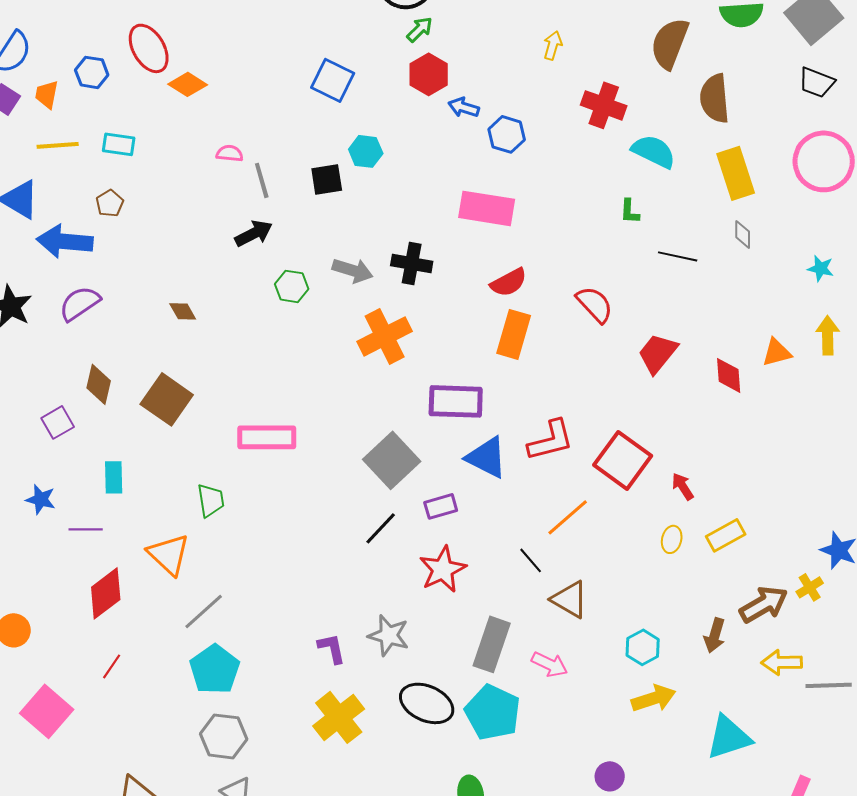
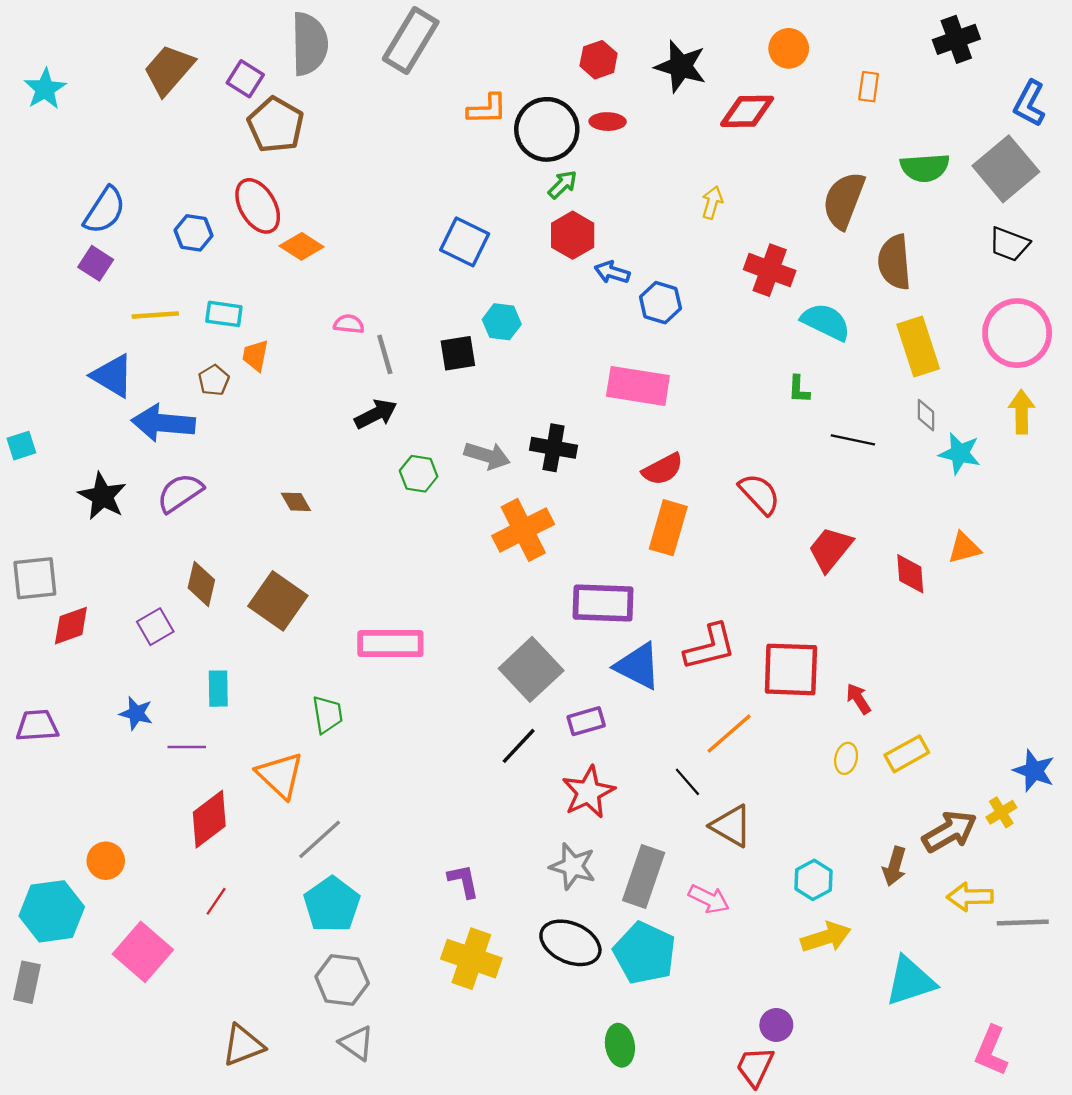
orange trapezoid: (47, 94) -> (255, 356), moved
cyan star: (821, 268) -> (960, 453), moved, size x1.4
yellow arrow: (828, 335) -> (1022, 412), moved
red square: (623, 460) -> (791, 669), turned -34
gray star: (389, 635) -> (573, 866), moved
yellow cross: (339, 717) -> (471, 959), turned -33

